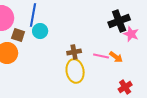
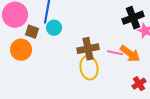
brown cross: (74, 52) -> (88, 49), size x1.5
orange arrow: (116, 57) -> (130, 54), size x1.5

